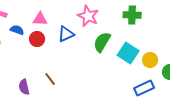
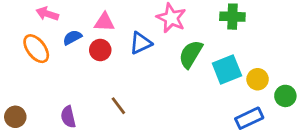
blue semicircle: (17, 30) -> (72, 37), turned -48
cyan square: (128, 53) -> (227, 69), turned 35
purple semicircle: (24, 87) -> (68, 117), moved

